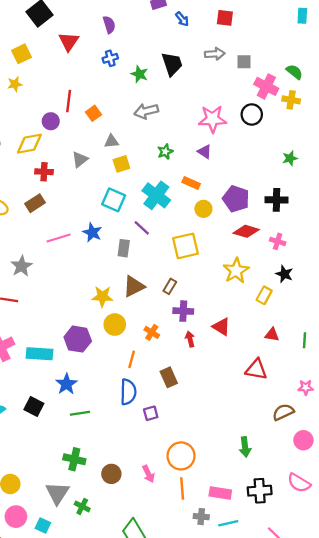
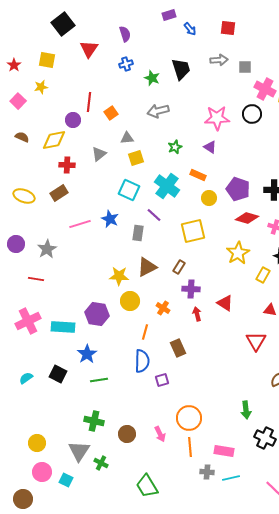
yellow square: (22, 54) -> (47, 60), turned 36
red triangle: (256, 369) -> (256, 341), turned 50
black cross: (260, 491) -> (265, 438), moved, turned 30

